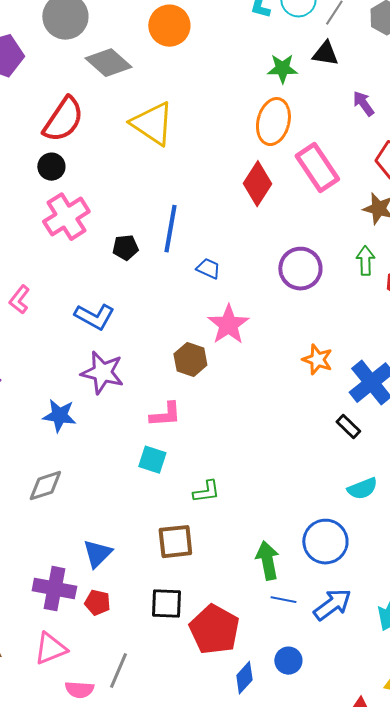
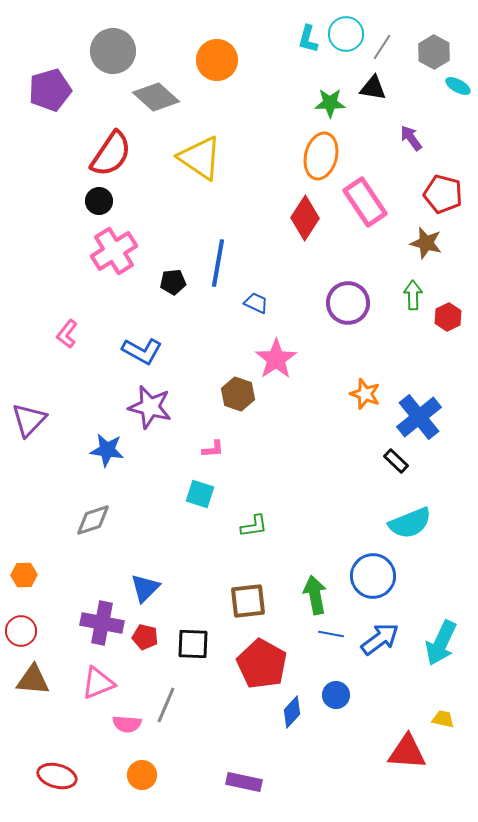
pink L-shape: (165, 415) -> (213, 449), size x0.7
cyan semicircle: (362, 489) -> (410, 523), size x1.4
brown square: (175, 542) -> (248, 601), moved
black square: (166, 604) -> (193, 644), moved

